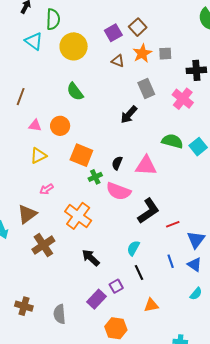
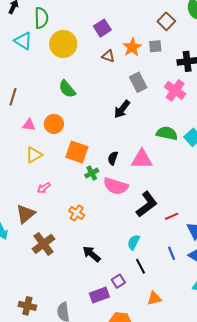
brown square: (138, 27) -> (166, 21), moved
orange cross: (78, 216) -> (77, 213), size x0.6
purple rectangle: (96, 299) -> (99, 295), turned 30

